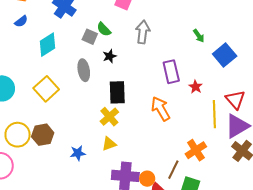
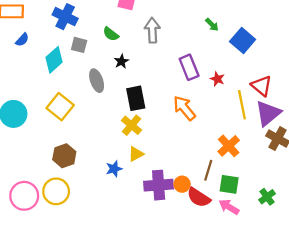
gray square: (90, 37) -> (79, 45), moved
yellow circle: (18, 135) -> (56, 191), moved
blue star: (78, 153) -> (114, 169), moved

